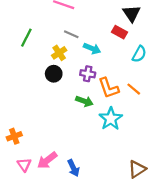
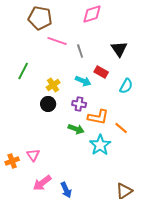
red rectangle: (119, 32) -> (101, 72), moved
gray line: (71, 34) -> (80, 51), moved, turned 48
orange L-shape: (109, 88) -> (98, 117), turned -60
orange line: (134, 89) -> (121, 128), moved
pink triangle: (24, 165) -> (33, 155), moved

